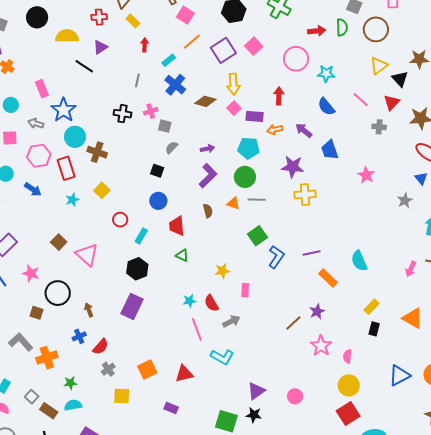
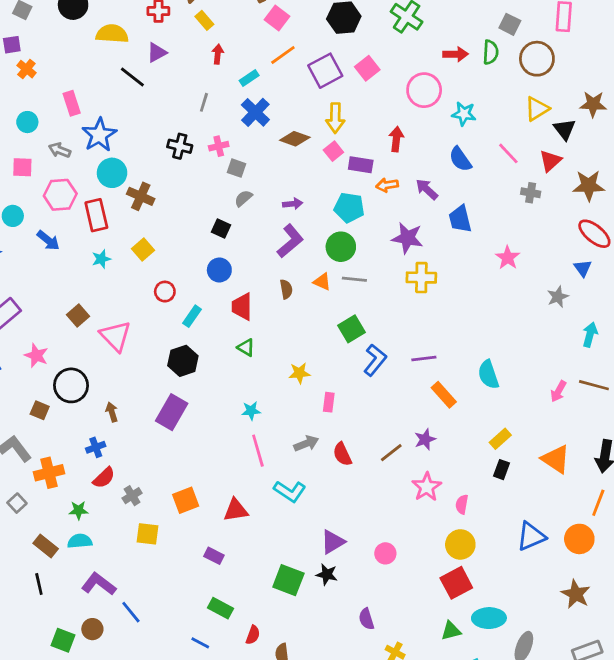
red semicircle: (211, 303) -> (342, 454), moved
red semicircle: (101, 347) -> (104, 478), moved
gray square: (32, 397) -> (17, 503), moved

